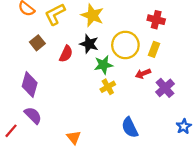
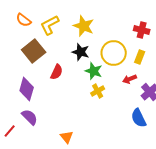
brown square: (37, 43) -> (34, 51), size x1.6
red semicircle: (66, 54) -> (57, 72), moved
green star: (103, 65) -> (94, 71), turned 30
blue semicircle: (130, 127) -> (139, 118), moved

